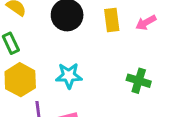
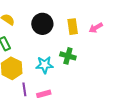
green cross: (139, 81) -> (68, 56), moved

